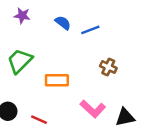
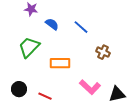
blue semicircle: (63, 23) -> (52, 24), moved
blue line: (90, 30) -> (81, 27), moved, turned 63

